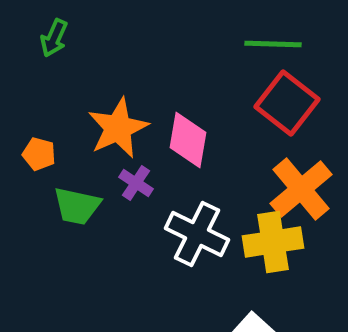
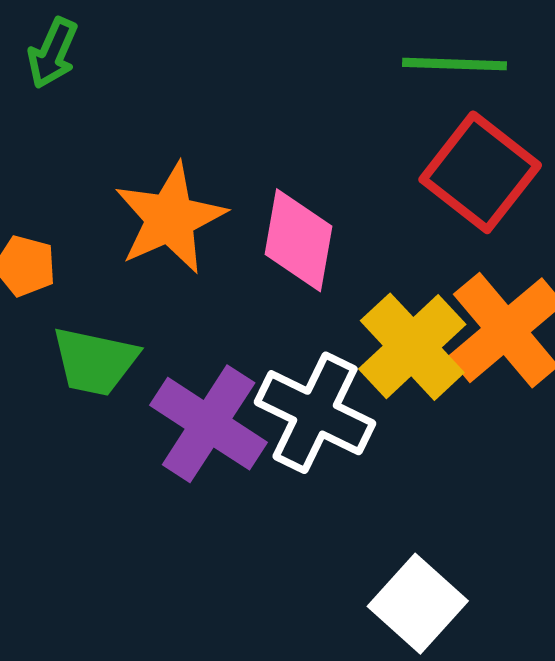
purple cross: (136, 183) -> (209, 424), moved, size x1.8
yellow cross: (273, 242) -> (412, 347), moved, turned -34

